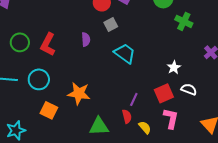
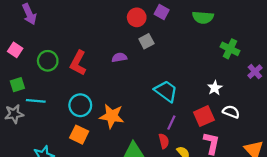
green cross: (184, 21) -> (230, 49), moved
purple semicircle: (86, 39) -> (119, 57), turned -96
cyan trapezoid: (125, 53) -> (166, 91), moved
cyan circle: (39, 79) -> (80, 105), moved

